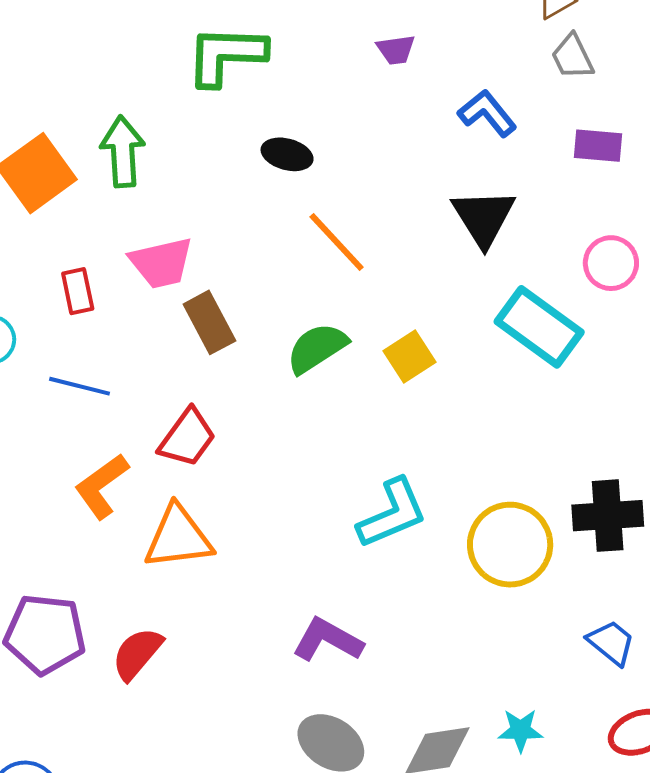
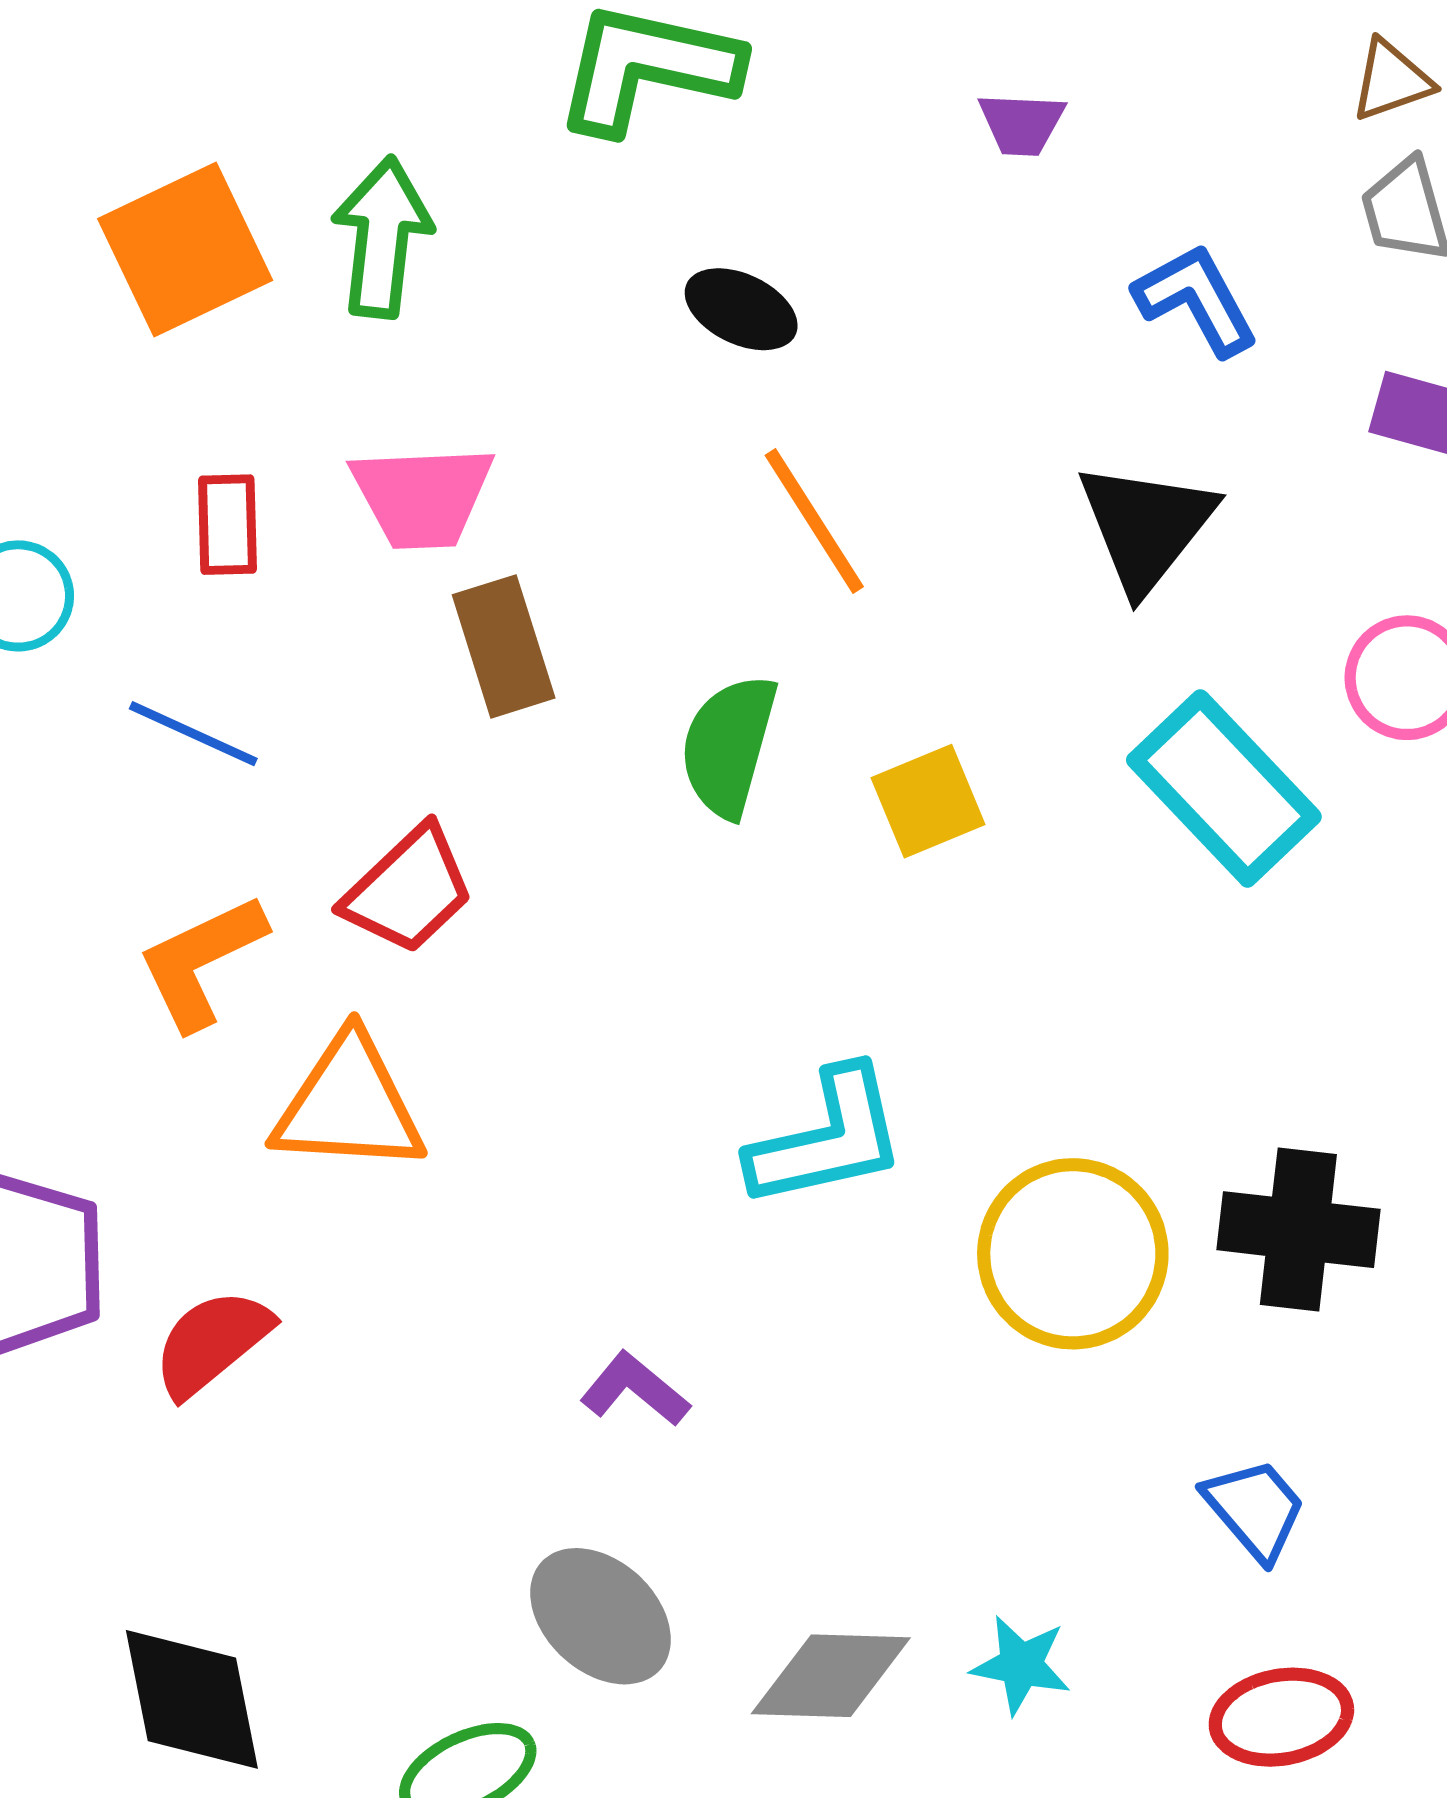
green semicircle: (317, 348) -> (729, 746), turned -52
purple L-shape: (328, 640) -> (635, 1389), size x0.7

